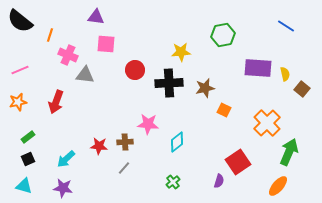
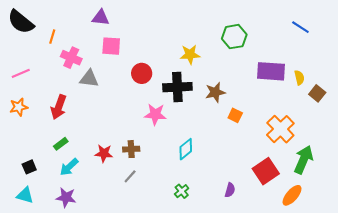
pink star: (148, 124) -> (155, 114), moved
green rectangle: (28, 137) -> (61, 144), moved
red square: (238, 162) -> (266, 171), moved

